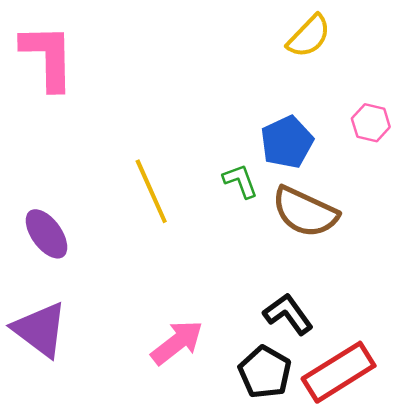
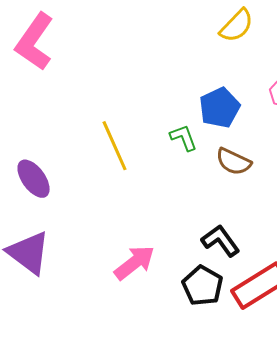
pink L-shape: (48, 57) -> (35, 42), turned -144
brown semicircle: (305, 212) -> (234, 162), size x0.7

